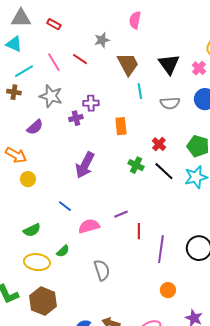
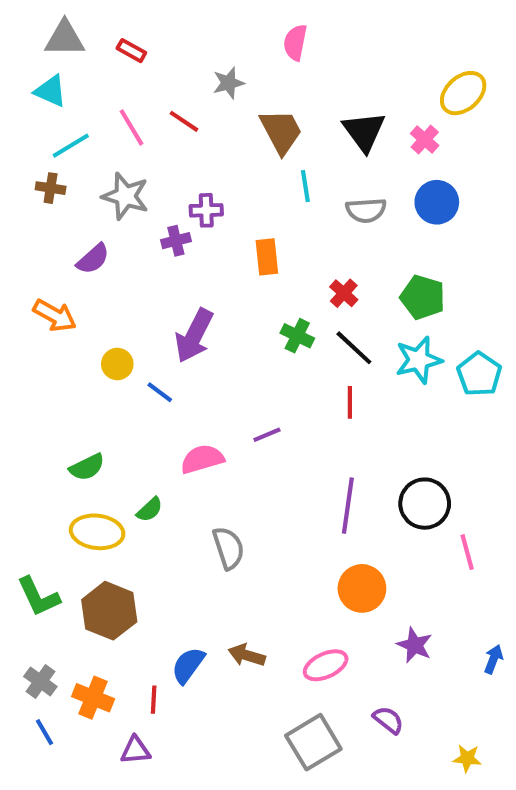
yellow circle: (28, 179) -> (117, 364), moved
blue line: (65, 206) -> (160, 392), moved
red line: (139, 231) -> (350, 402), moved
orange circle: (168, 290) -> (362, 588), size x1.5

